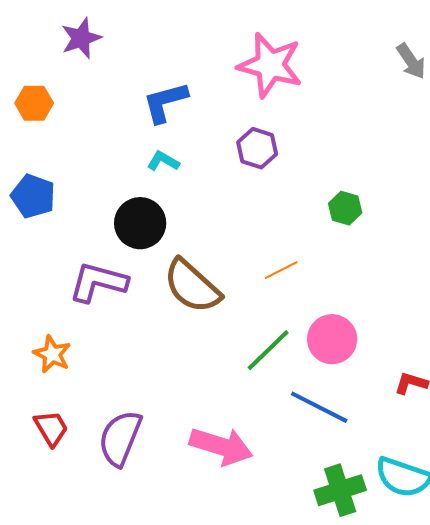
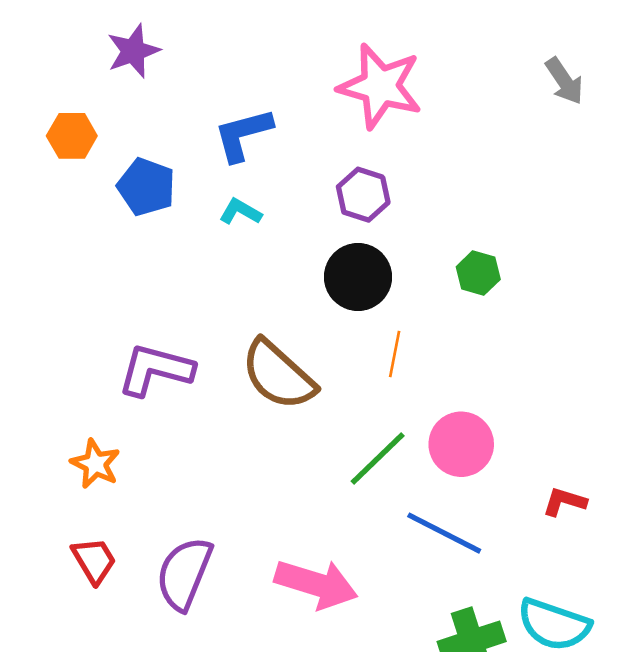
blue pentagon: (33, 196) -> (146, 187), moved
black circle: (140, 223) -> (358, 277), moved
orange line: (281, 270) -> (395, 354), turned -52

